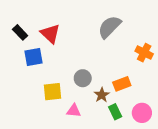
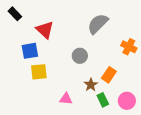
black rectangle: (20, 32) -> (15, 14), moved
gray circle: (83, 78) -> (80, 56), moved
orange rectangle: (122, 84) -> (109, 75), turned -35
yellow square: (53, 92) -> (39, 72), moved

